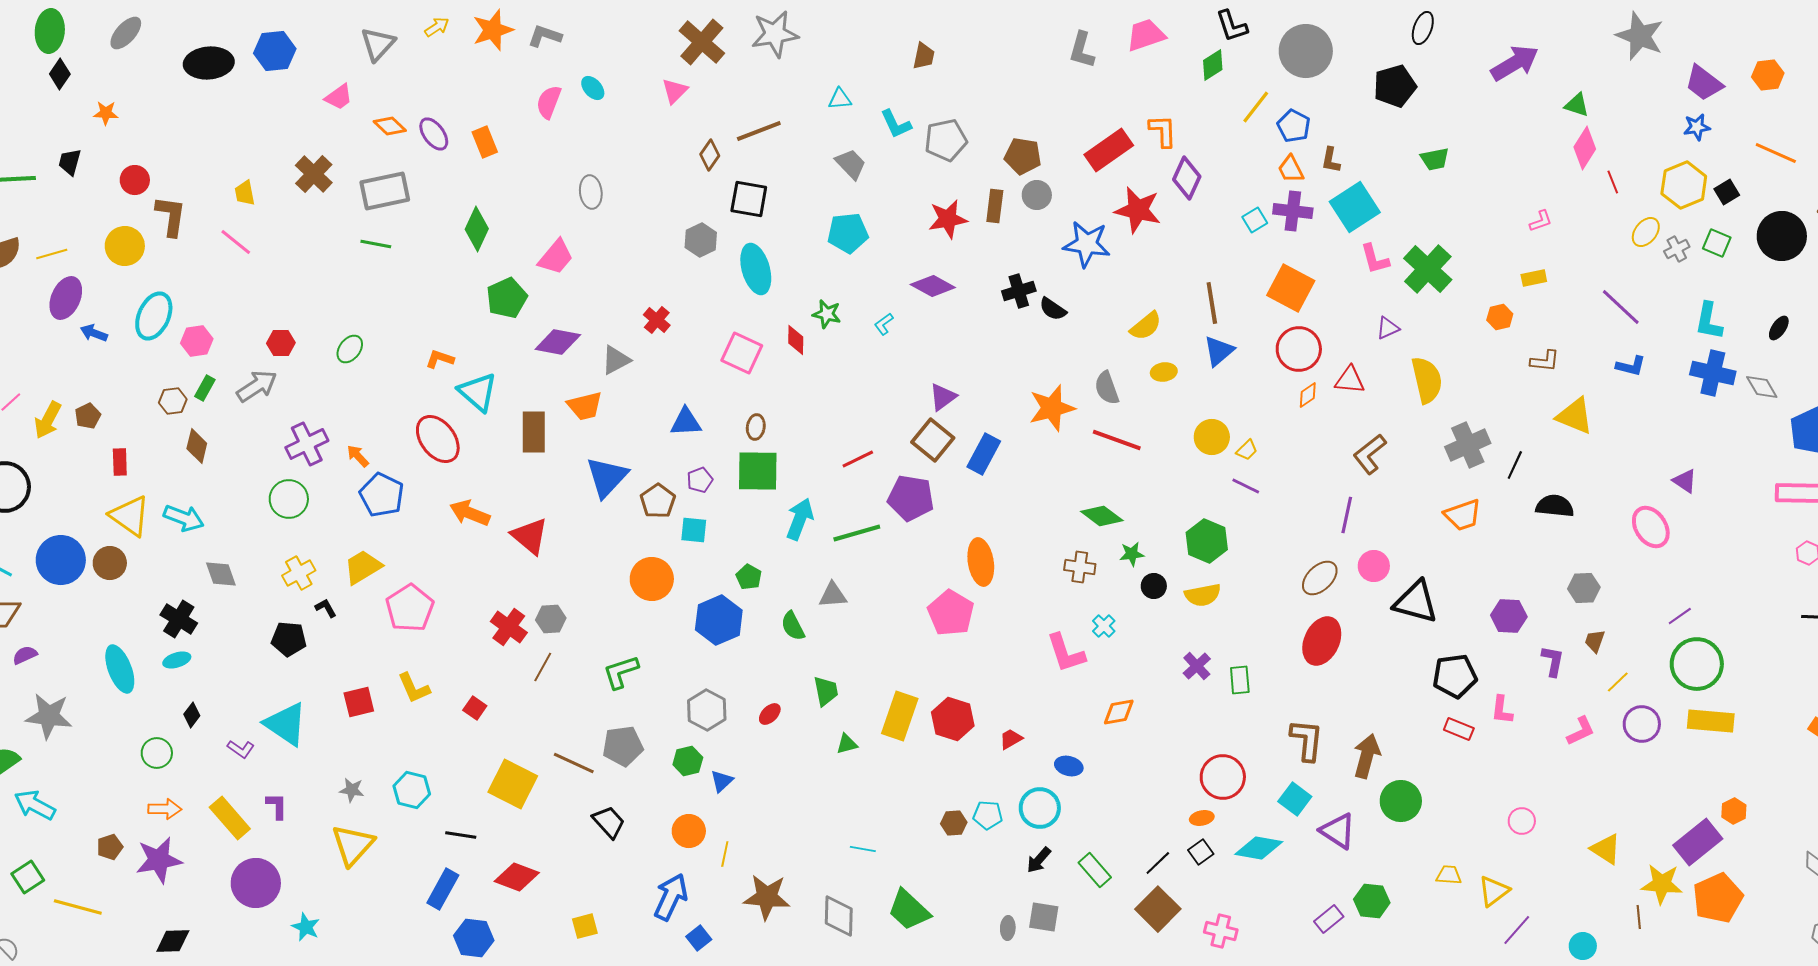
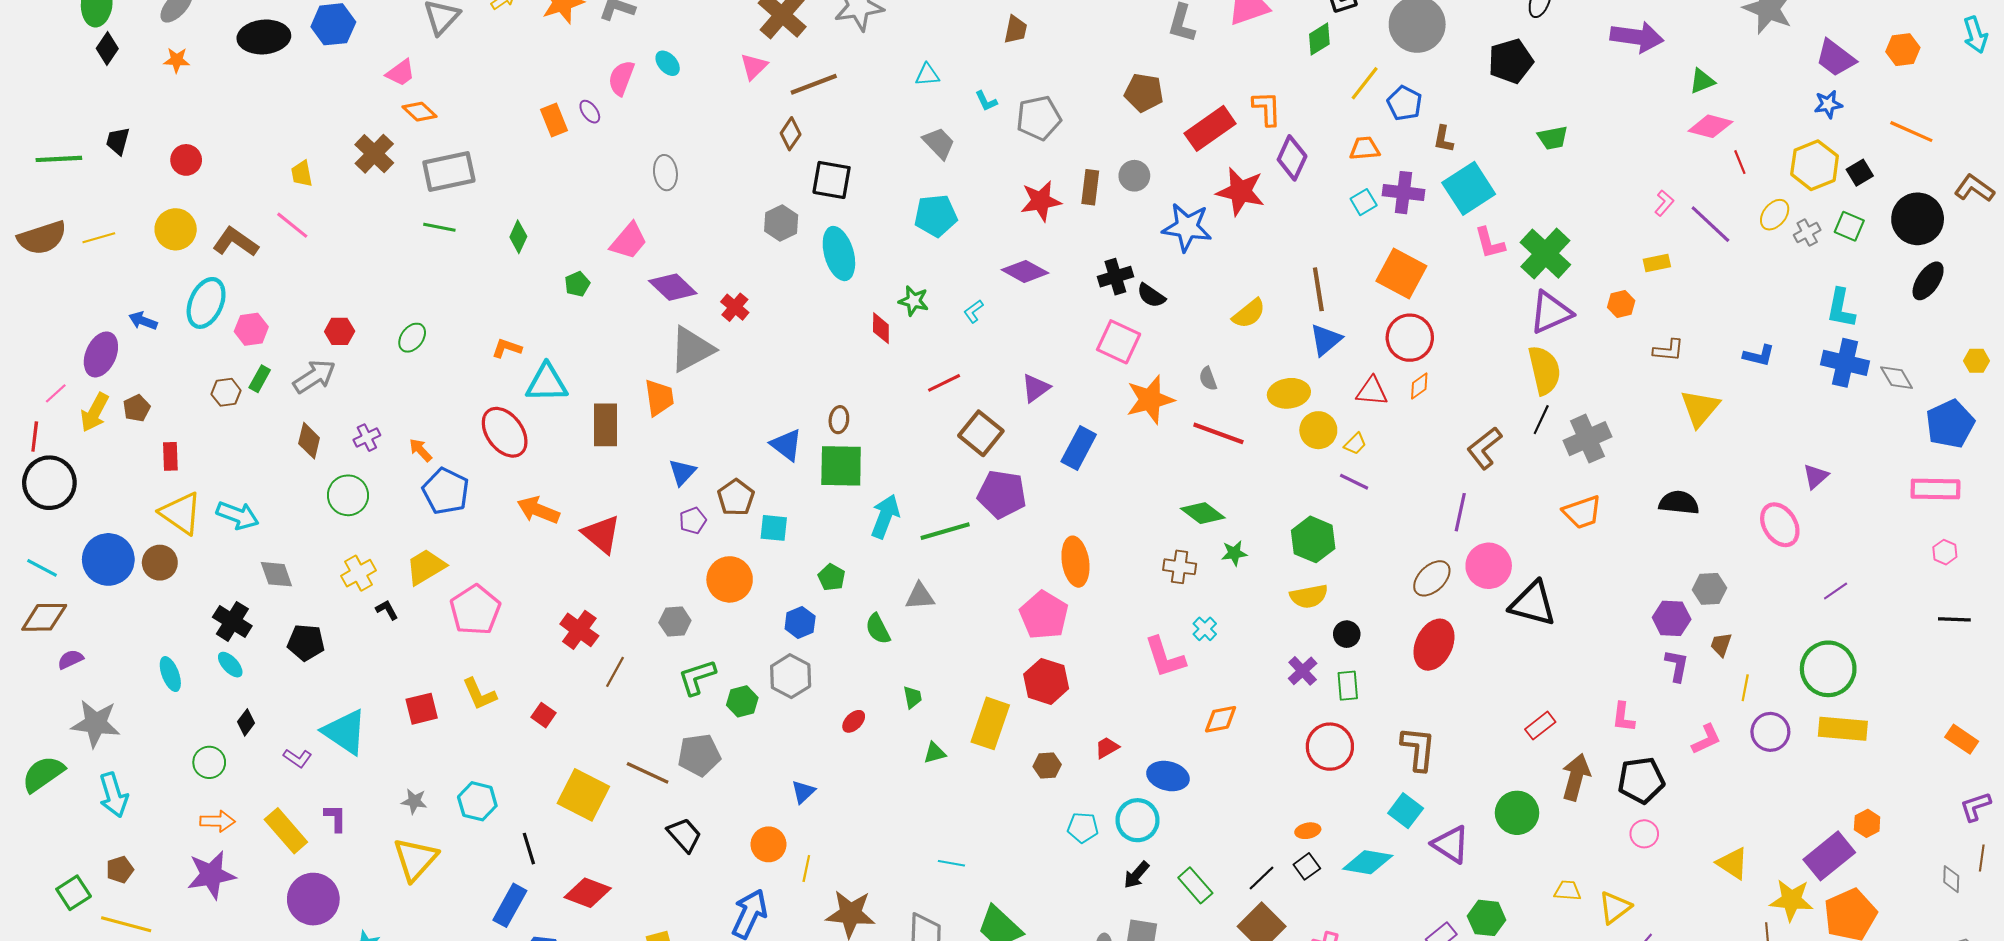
purple arrow: (1515, 63) -> (1637, 37), turned 39
green triangle: (1577, 105) -> (1702, 81), turned -40
orange star: (106, 113) -> (177, 60), moved
cyan L-shape: (896, 124) -> (986, 101), size x0.7
orange diamond: (390, 126) -> (419, 112), moved
brown line: (759, 131) -> (814, 84), moved
purple ellipse: (434, 134) -> (590, 112), moved, size x0.7
pink diamond: (1585, 148) -> (1710, 126), turned 72
brown pentagon: (1023, 156) -> (1144, 93), moved
orange trapezoid: (1291, 169) -> (1365, 148), moved, turned 112
brown L-shape: (171, 216) -> (235, 242), moved, turned -63
pink L-shape: (1541, 221) -> (1664, 203), turned -30
green diamond: (477, 229) -> (518, 237), moved, size x0.7
purple ellipse: (66, 298) -> (101, 354), moved
green pentagon: (507, 298) -> (577, 284), size x0.6
purple line: (1621, 307) -> (1710, 224), moved
purple triangle: (1388, 328) -> (1551, 312), moved, size x1.8
black ellipse: (1779, 328) -> (1928, 281), moved, size x1.5
purple diamond: (558, 342) -> (673, 287), moved, turned 33
pink square: (742, 353) -> (1119, 342), moved
gray triangle: (616, 360) -> (692, 349), size x1.5
yellow ellipse: (1164, 372) -> (1289, 393), moved, size x1.5
red triangle: (1350, 380) -> (1372, 391), moved
gray semicircle: (1107, 388) -> (1208, 379), size x0.7
cyan triangle: (478, 392) -> (547, 383), turned -42
orange trapezoid: (585, 406) -> (659, 398), turned -84
yellow triangle: (1575, 416) -> (1700, 408), turned 48
blue triangle: (686, 422) -> (786, 445), moved, turned 40
brown square: (933, 440) -> (981, 433), moved
purple cross: (307, 444) -> (367, 438), size x0.6
brown diamond: (197, 446) -> (309, 441), moved
red line: (858, 459) -> (944, 383), moved
black line: (1515, 465) -> (1541, 420), moved
blue triangle: (607, 477) -> (682, 472), size x0.6
purple pentagon: (700, 480) -> (693, 521), moved
purple triangle: (1685, 481) -> (1816, 476), turned 44
pink circle: (1374, 566) -> (1489, 566), size x1.4
black circle: (1154, 586) -> (1347, 634), moved
purple hexagon: (1509, 616) -> (1672, 618), moved
purple line: (1680, 616) -> (1836, 591), moved
gray hexagon: (551, 619) -> (675, 621), moved
blue hexagon: (719, 620) -> (800, 623), size x0.6
black pentagon: (289, 639) -> (306, 643), moved
cyan ellipse: (177, 660) -> (230, 665), turned 64
cyan ellipse: (120, 669) -> (170, 674), size x0.7
black pentagon: (1455, 676) -> (1641, 780), moved
yellow line: (1618, 682) -> (1745, 688), turned -35
green trapezoid: (826, 691) -> (913, 697), size x0.7
gray hexagon: (707, 710) -> (791, 676), moved
red hexagon: (953, 719) -> (1046, 681), moved
red rectangle: (1459, 729) -> (1540, 726), moved, turned -60
brown arrow: (1367, 756) -> (1576, 777), moved
green hexagon: (688, 761) -> (742, 701), moved
blue ellipse: (1069, 766) -> (1168, 776), size x1.4
red circle: (1223, 777) -> (1330, 747), moved
cyan arrow: (35, 805) -> (114, 795), moved, turned -135
brown hexagon: (954, 823) -> (1047, 766), moved
black line: (461, 835) -> (529, 849), turned 64
brown pentagon: (110, 847) -> (120, 870), moved

